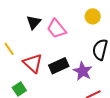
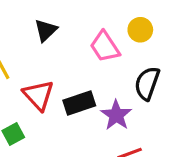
pink trapezoid: (56, 29) -> (105, 47), moved

